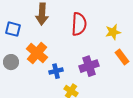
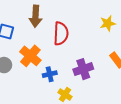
red semicircle: (79, 24) -> (61, 34), moved
yellow star: (113, 32) -> (108, 23), moved

